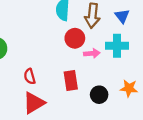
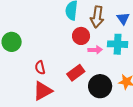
red rectangle: (71, 81) -> (76, 73), turned 60
black circle: (99, 95) -> (100, 86), size x1.5

